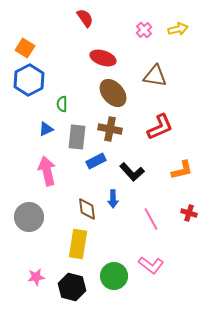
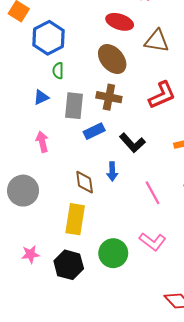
red ellipse: (103, 58) -> (120, 22), moved
blue hexagon: (29, 80) -> (49, 38), moved
pink arrow: (47, 171) -> (42, 142), size x0.7

